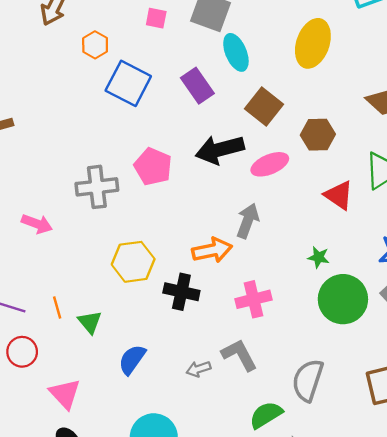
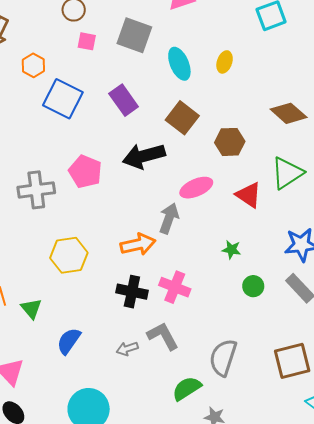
yellow ellipse: (313, 43) -> (225, 62), size x0.5
cyan ellipse: (236, 52) -> (179, 64), moved
pink ellipse: (270, 164) -> (196, 188), moved
black cross: (181, 292) -> (132, 292), moved
pink cross: (253, 299) -> (175, 287), turned 36
green circle: (343, 299) -> (253, 286), size x0.5

